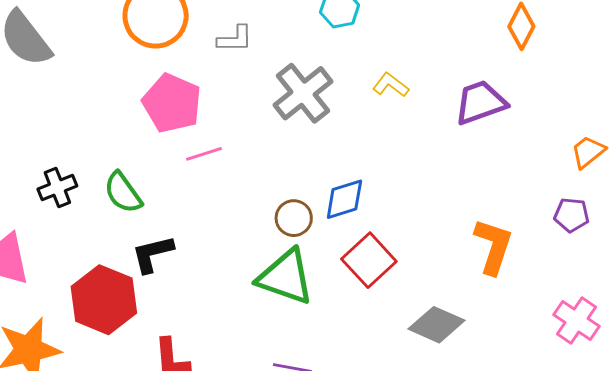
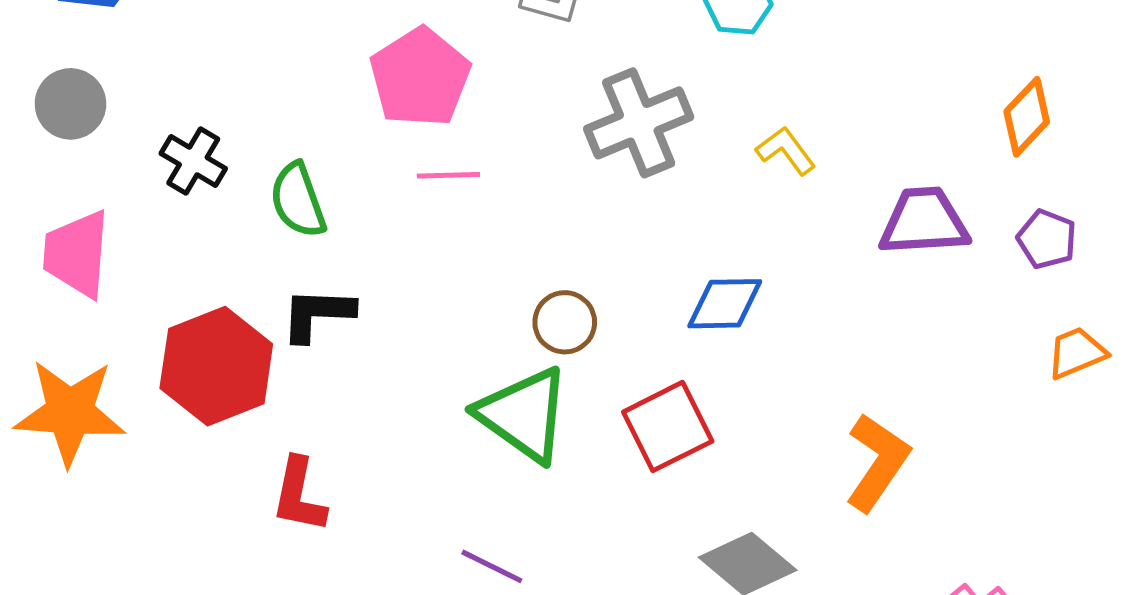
black cross: (57, 187) -> (193, 161), turned 36
blue diamond: (344, 199) -> (725, 304), moved
purple pentagon: (571, 215) -> (1047, 239), moved

